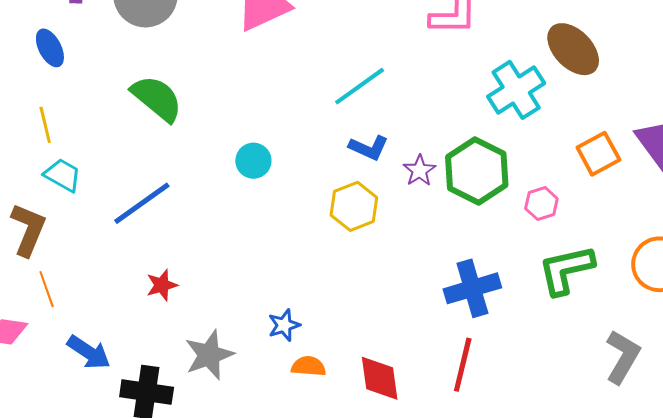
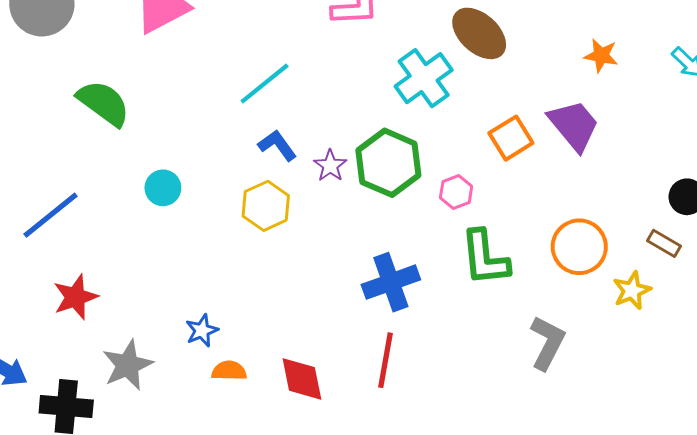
green semicircle: (157, 98) -> (104, 103), moved
blue L-shape: (369, 148) -> (277, 145), turned -147
cyan circle: (253, 161) -> (163, 188), moved
green L-shape: (566, 270) -> (485, 258), turned -80
red star: (162, 285) -> (75, 297), size x1.4

